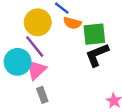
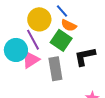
green square: (94, 34) -> (61, 40), moved, turned 30
gray rectangle: (42, 95) -> (55, 69), moved, size x1.6

